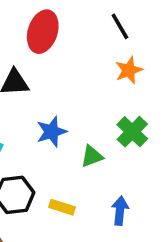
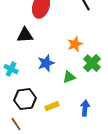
orange star: (129, 70) -> (75, 44), moved
yellow rectangle: (62, 207) -> (52, 106), turned -40

